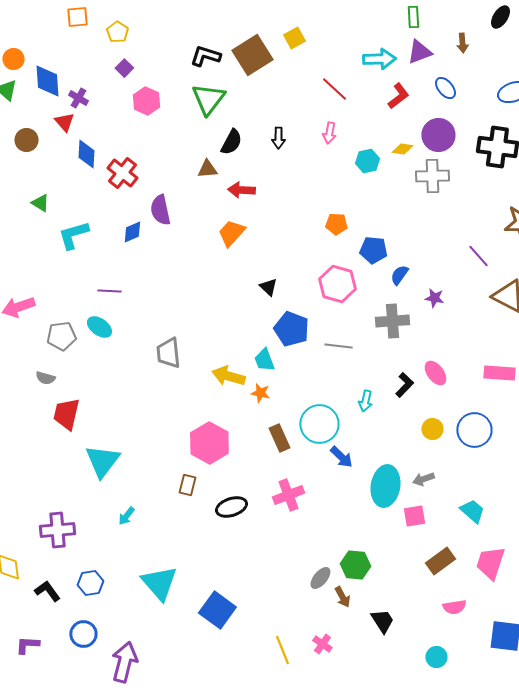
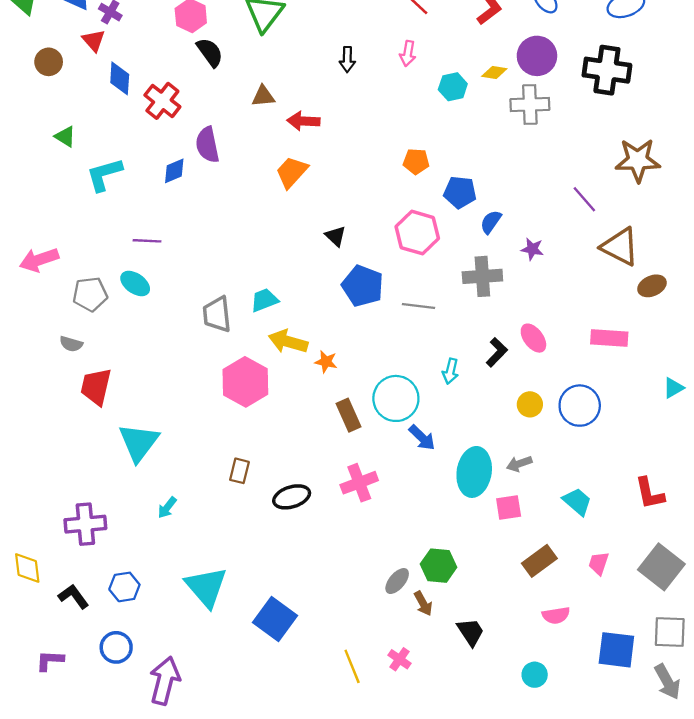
black semicircle: (231, 142) -> (210, 52), moved, turned -64
cyan trapezoid: (264, 360) -> (264, 300), moved, turned 90
pink hexagon: (209, 443) -> (245, 382), moved
pink trapezoid: (490, 563) -> (599, 563), size x0.6

